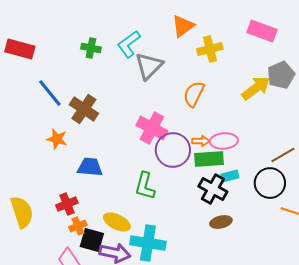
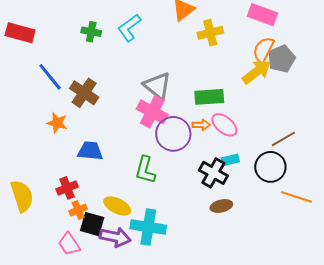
gray triangle: (149, 66) -> (157, 86), moved, turned -36
orange semicircle: (194, 94) -> (263, 50), moved
pink ellipse: (224, 141) -> (224, 125), turned 44
green rectangle: (209, 159) -> (209, 97), moved

